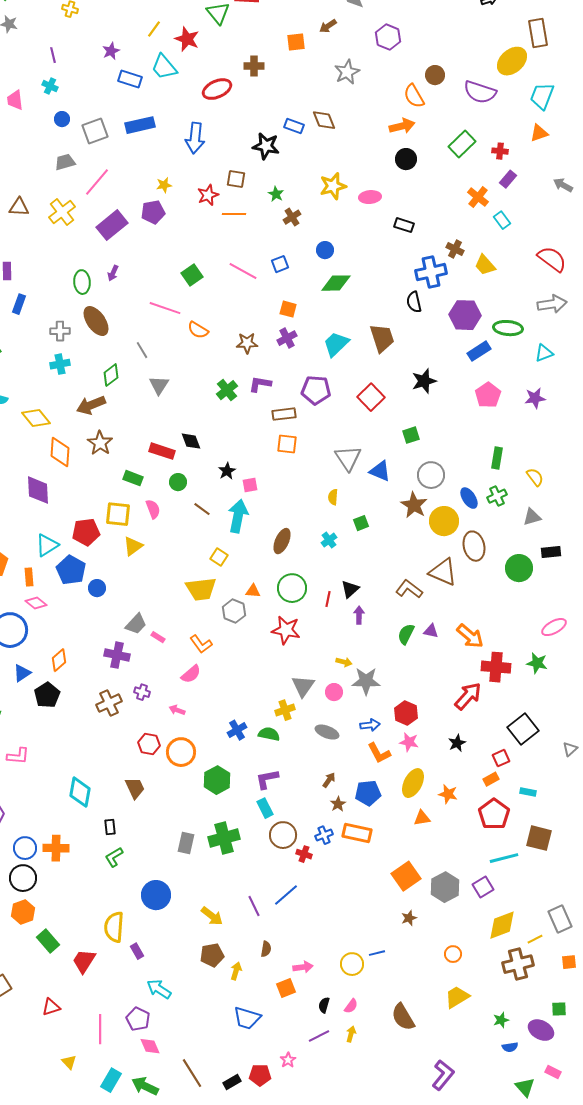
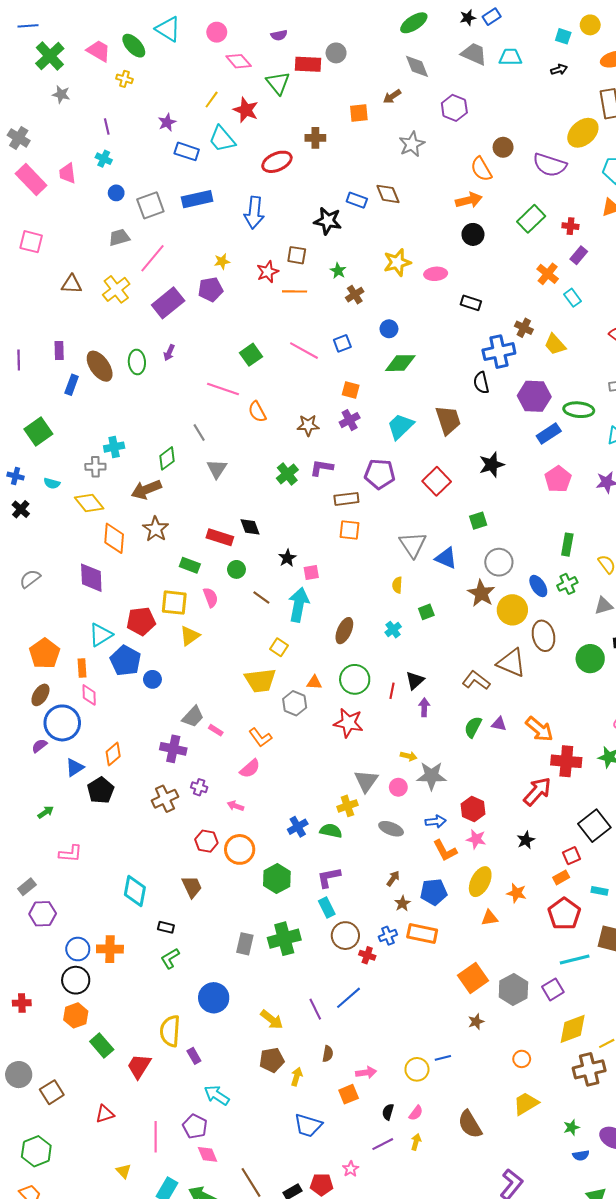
brown ellipse: (96, 321) -> (100, 366), moved
orange semicircle: (198, 330) -> (257, 412), turned 30
gray cross: (60, 331) -> (95, 467), moved
pink diamond: (36, 603) -> (89, 695), turned 50
black rectangle: (110, 827) -> (166, 927), turned -70

